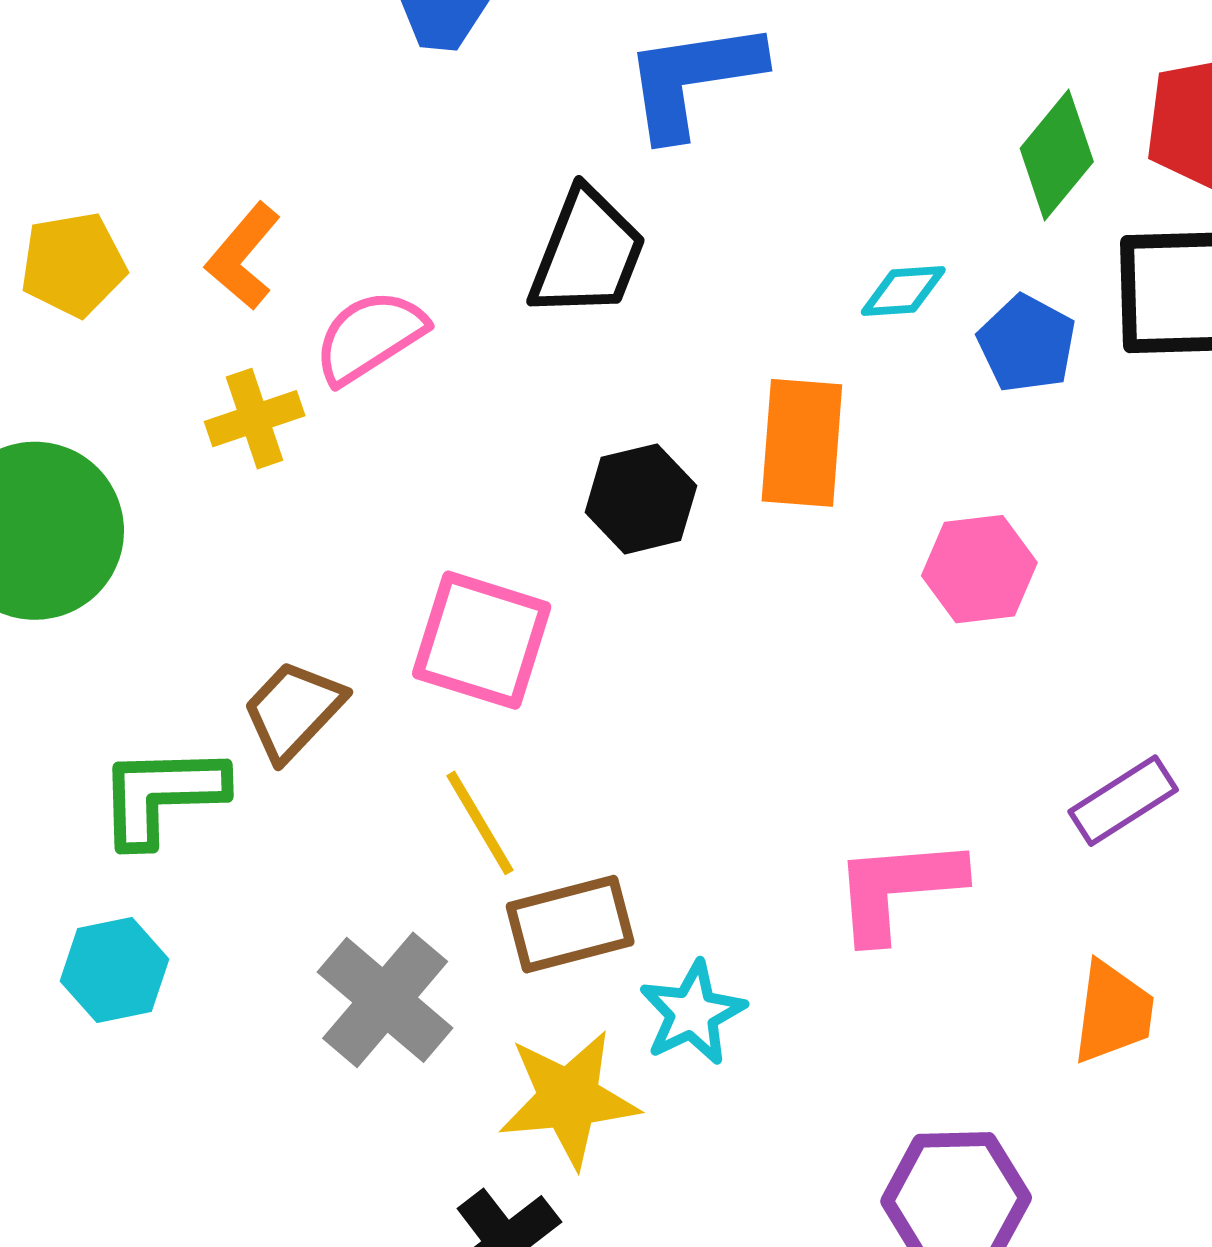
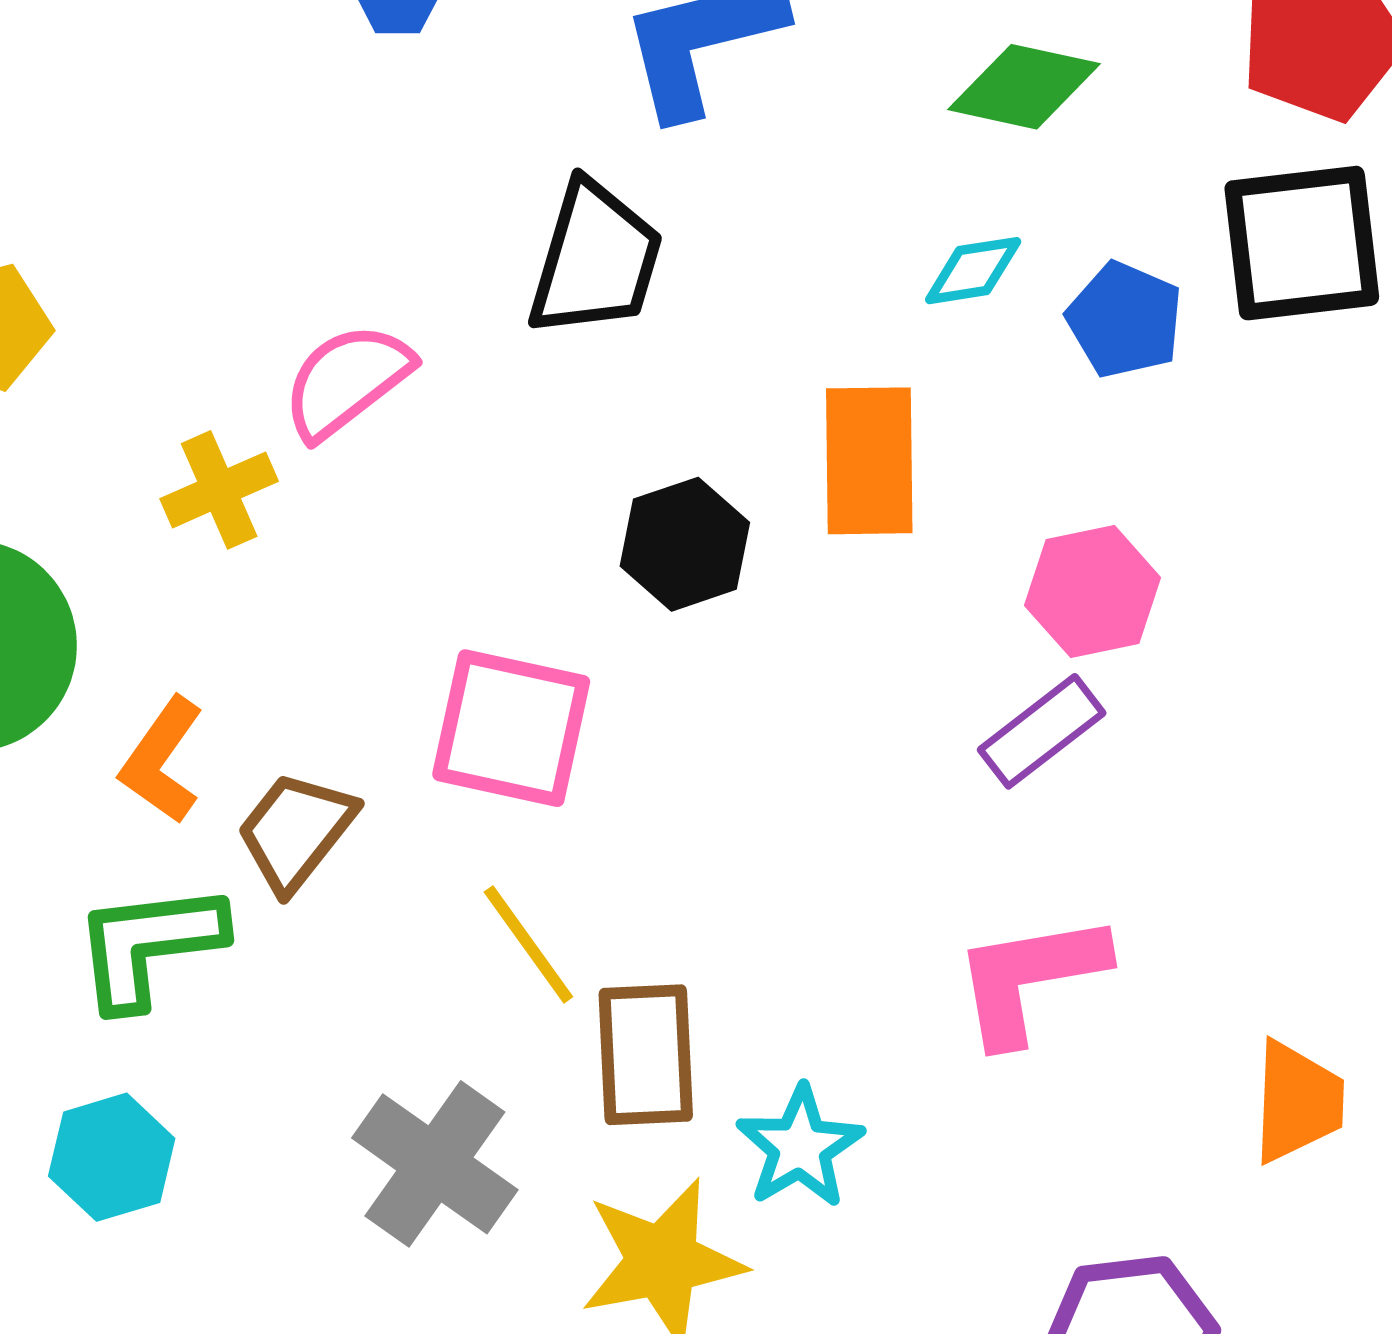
green diamond: (1057, 155) -> (1024, 87), moved, turned 68
orange L-shape: (243, 256) -> (162, 760), moved
purple rectangle: (1123, 801) -> (1042, 731), moved
brown rectangle: (570, 924) -> (646, 1055), turned -73

